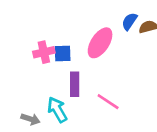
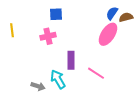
pink ellipse: (100, 43) -> (108, 34), moved
blue square: (63, 54) -> (56, 14), moved

